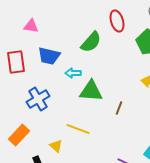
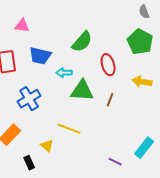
red ellipse: (117, 21) -> (108, 65), moved
brown line: (119, 108) -> (110, 100), moved

